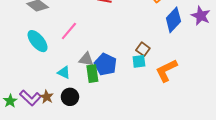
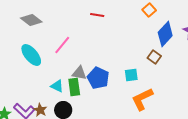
brown square: (143, 49) -> (154, 57), moved
orange L-shape: (166, 70) -> (142, 99), moved
green rectangle: (92, 74) -> (74, 87), moved

